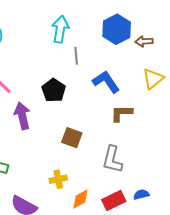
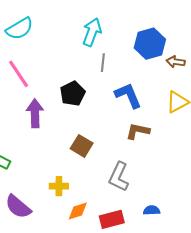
blue semicircle: (141, 195) -> (152, 210), moved

